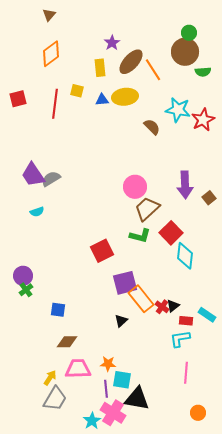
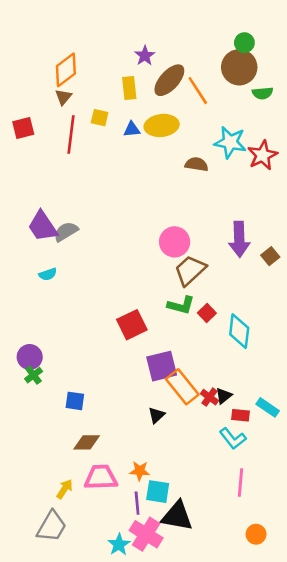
brown triangle: (49, 15) -> (63, 97), moved
brown semicircle: (152, 127) -> (197, 164), turned -36
red square: (171, 233) -> (207, 313), moved, size x0.6
cyan L-shape: (180, 339) -> (233, 438), turned -120
gray trapezoid: (55, 399) -> (52, 526), moved

